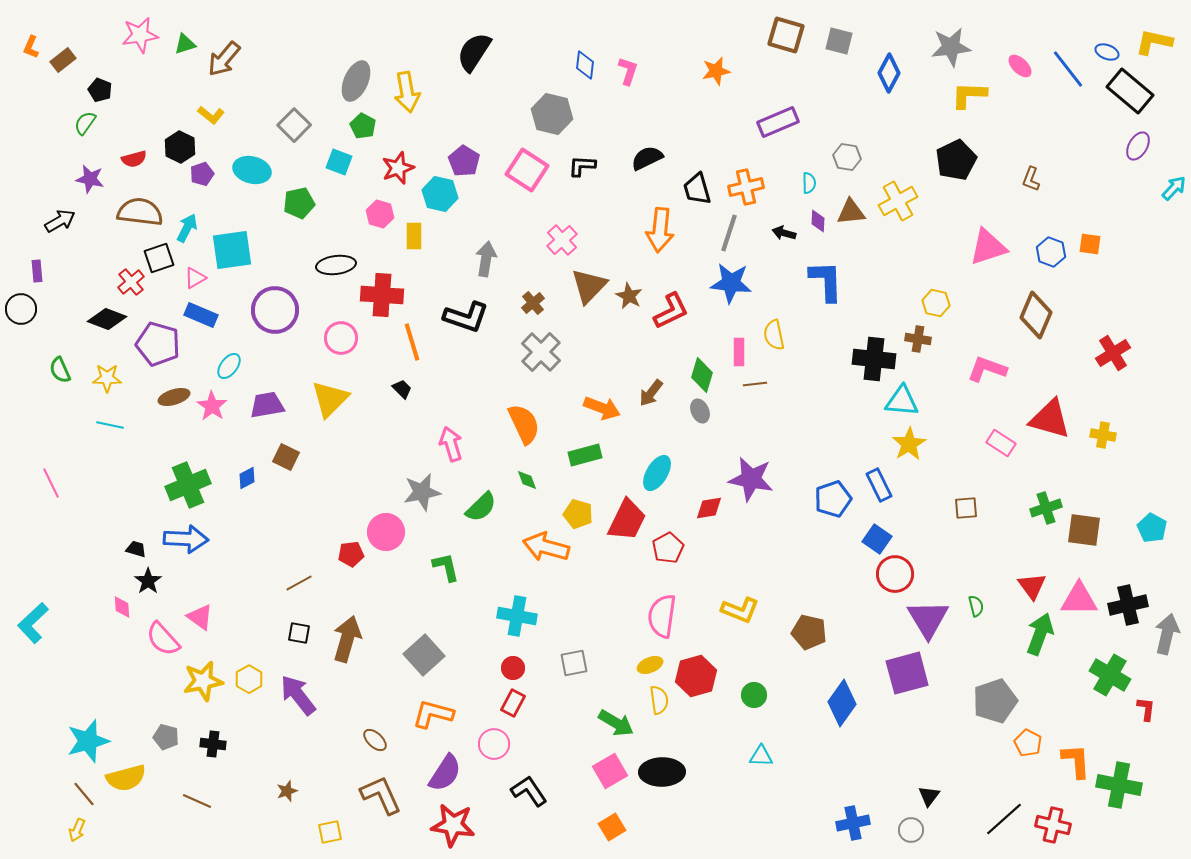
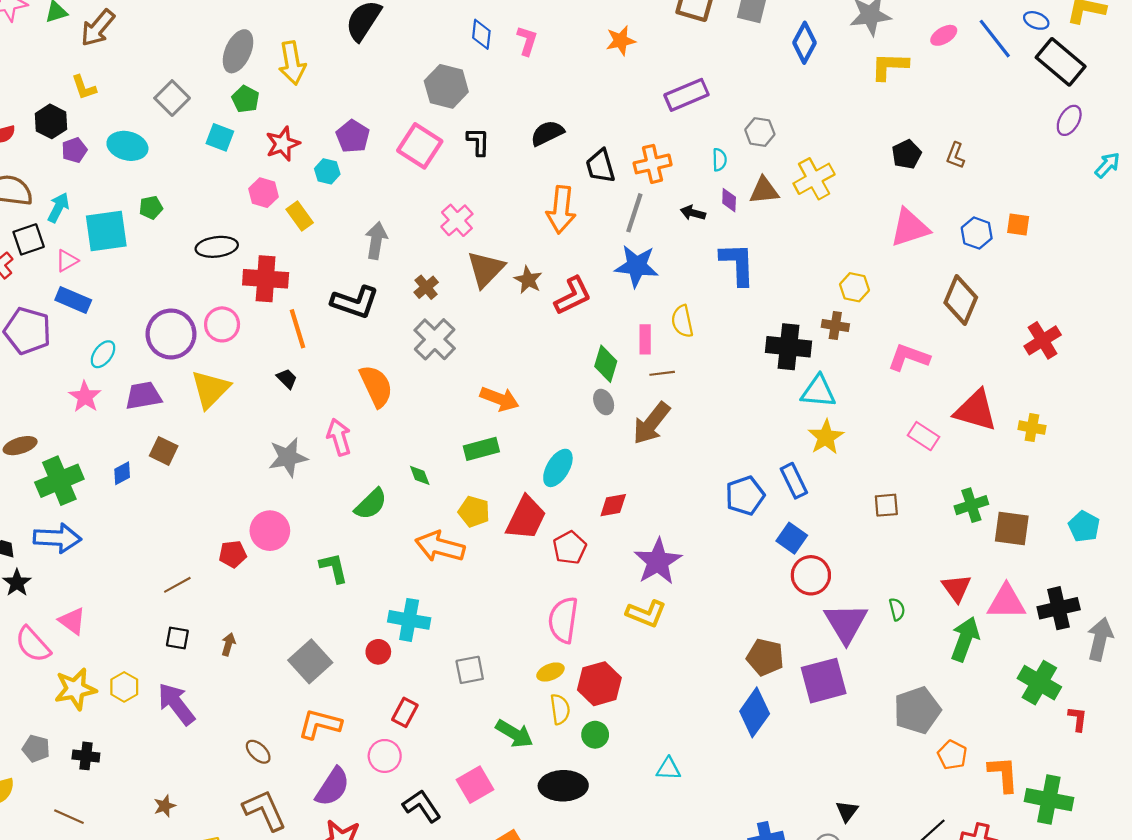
pink ellipse: (1020, 66) -> (944, 35), turned -75
yellow L-shape: (211, 115) -> (84, 87), turned 32
black pentagon: (956, 160) -> (907, 154), moved, size x0.7
black L-shape: (582, 166) -> (478, 142), turned 88
cyan hexagon: (440, 194) -> (327, 171), size x0.7
green pentagon: (299, 203) -> (151, 208), moved, size x0.7
yellow rectangle: (414, 236) -> (300, 216), turned -36
purple circle: (275, 310) -> (171, 334), moved
brown arrow: (651, 393) -> (651, 423), moved, size x1.5
brown ellipse: (174, 397) -> (20, 446), moved
orange semicircle: (524, 424) -> (376, 386), moved
purple star: (751, 479) -> (658, 561), moved, turned 30
gray star: (422, 492) -> (288, 457), moved
brown pentagon: (809, 632) -> (765, 657), moved
brown arrow: (347, 639) -> (228, 644), size x0.5
red circle: (513, 668) -> (378, 652), moved
green circle: (754, 695) -> (595, 735), moved
pink square: (610, 771) -> (475, 785), moved

